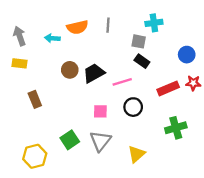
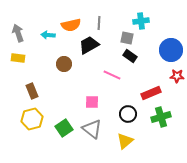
blue circle: (187, 55) -> (171, 50), size x1.5
black trapezoid: (94, 73) -> (89, 45), moved
pink line: (122, 82) -> (112, 75), turned 42
red rectangle: (168, 88) -> (151, 93), moved
black circle: (133, 107) -> (128, 114), moved
gray triangle: (100, 141) -> (92, 129), turned -30
yellow hexagon: (35, 156) -> (32, 119), moved

